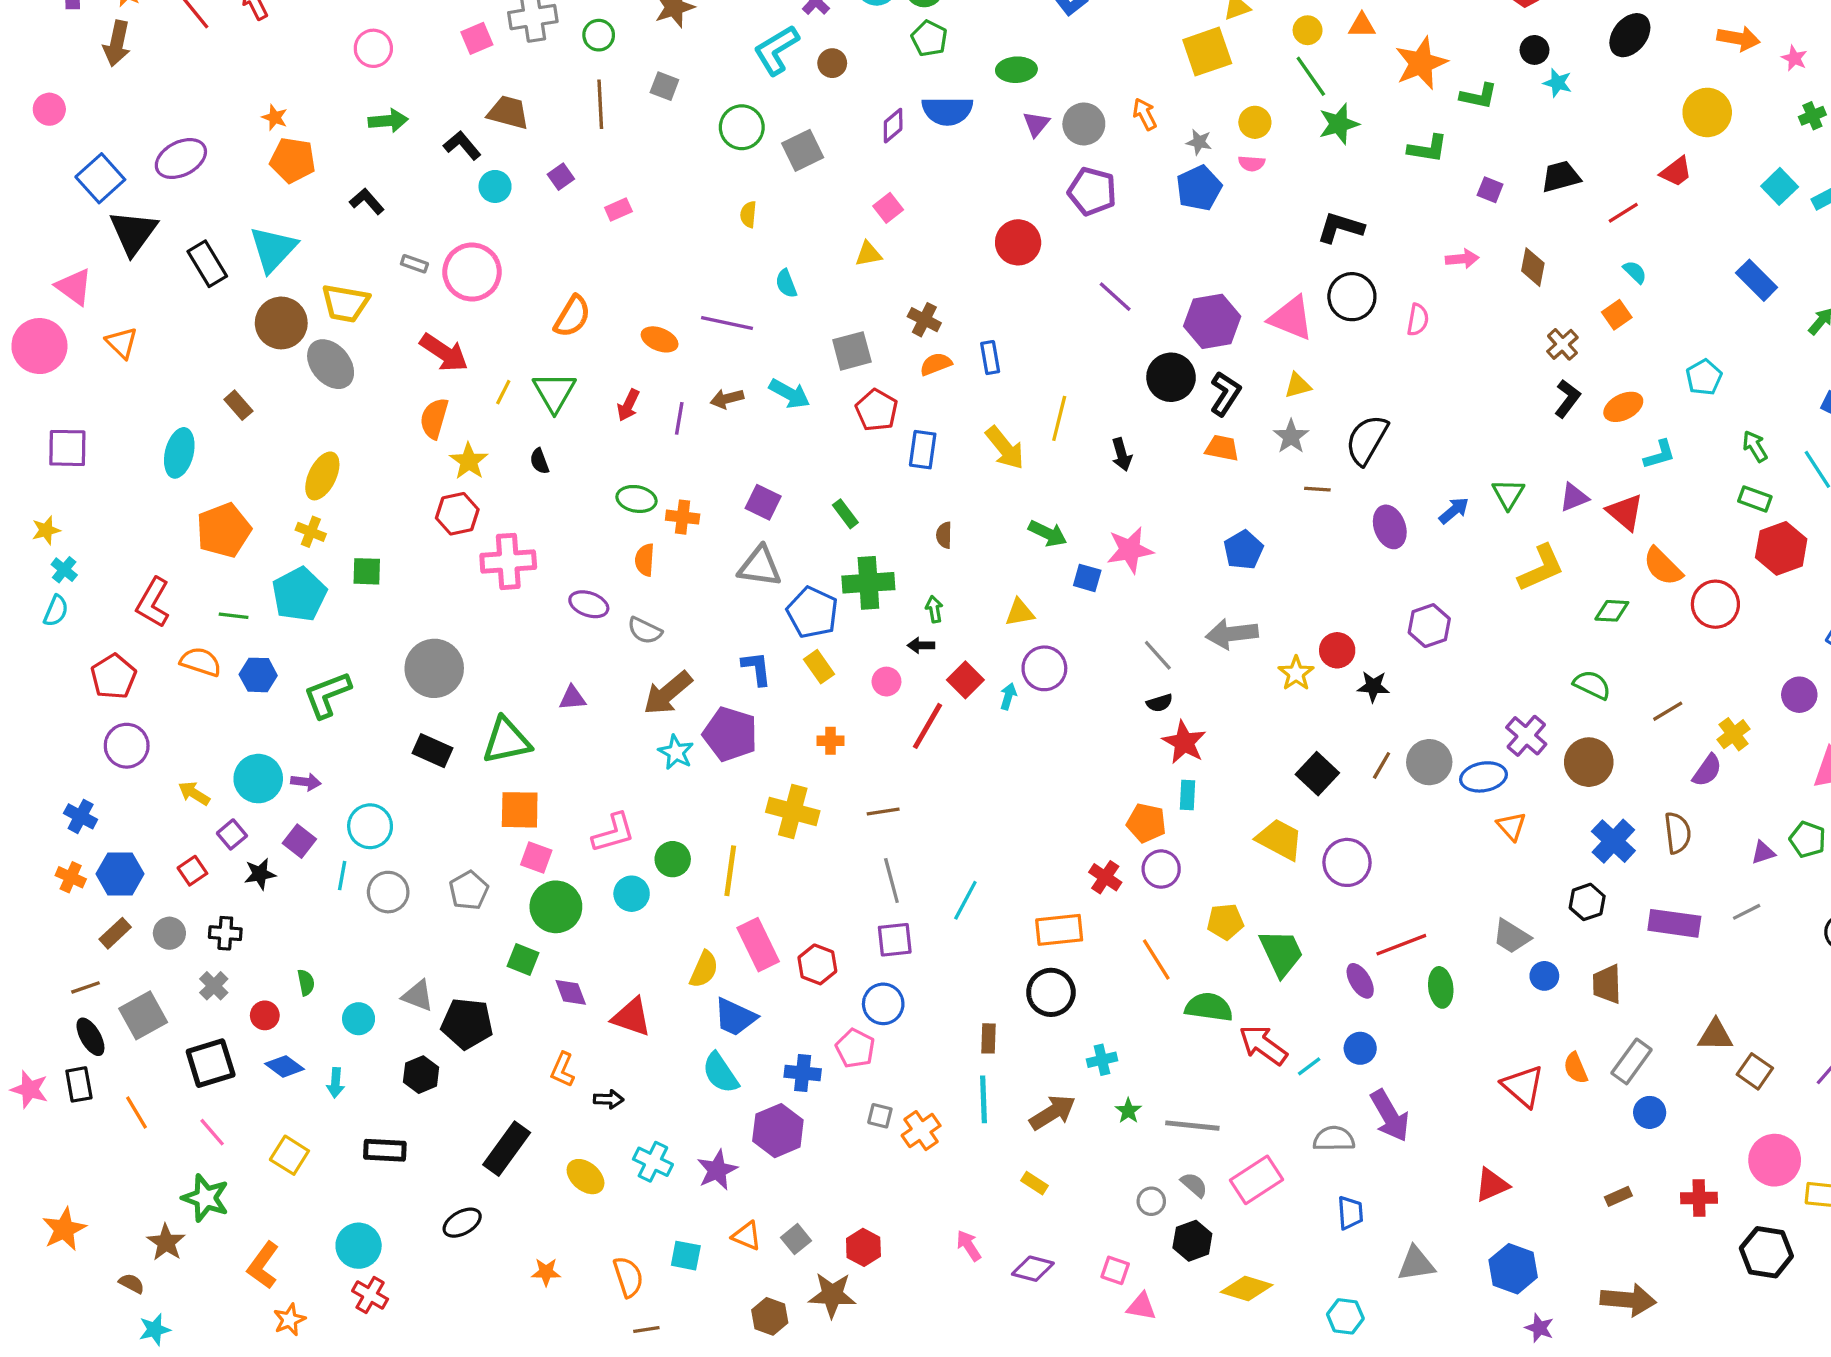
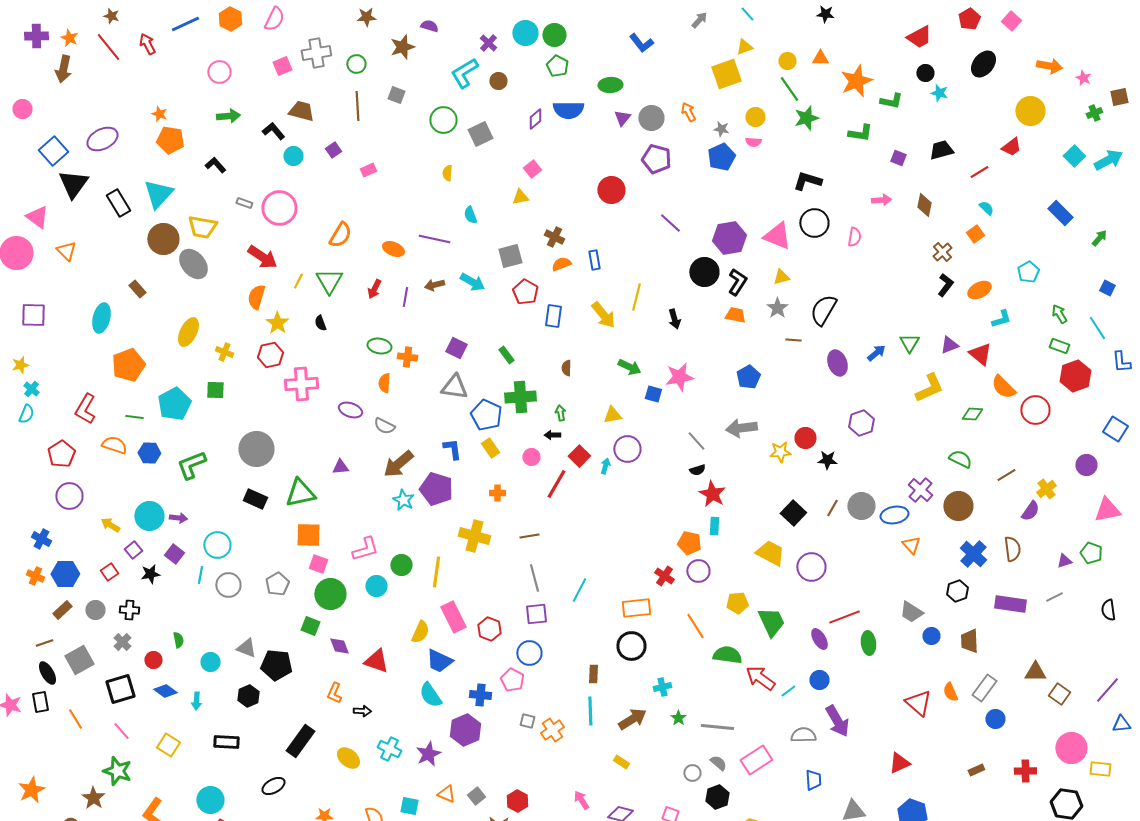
yellow cross: (311, 532) -> (224, 352), moved
yellow star: (1296, 673) -> (780, 452), turned 30

